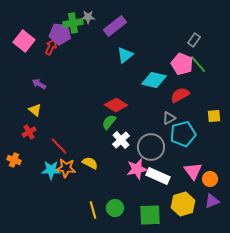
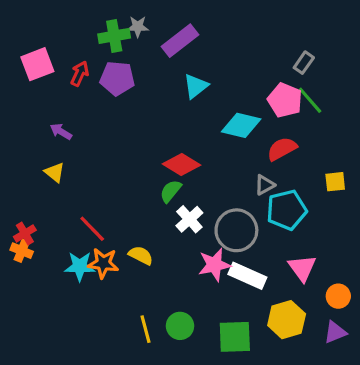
purple pentagon: (60, 34) -> (117, 78), moved
pink square: (24, 41) -> (37, 64), turned 30
red cross: (29, 132) -> (25, 233), moved
orange circle: (210, 179) -> (338, 296), moved
purple triangle: (212, 201) -> (335, 332), moved

